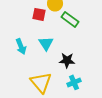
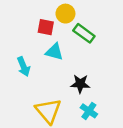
cyan triangle: (46, 43) -> (54, 52), moved, turned -42
cyan cross: (74, 82) -> (89, 111), turned -32

